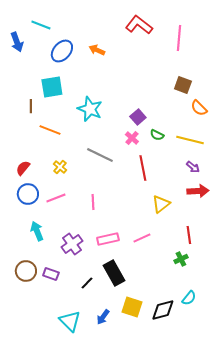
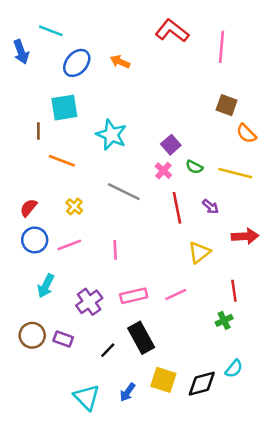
purple arrow: (193, 167) -> (210, 207), moved
cyan arrow: (37, 231) -> (46, 286), turned -132

